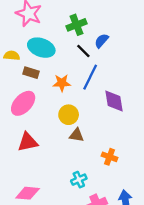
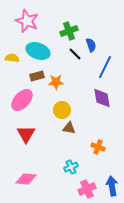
blue semicircle: (102, 41) -> (91, 45), turned 120
brown rectangle: (31, 73) -> (37, 76), moved, turned -32
blue line: (90, 77) -> (105, 67), moved
red triangle: (28, 142) -> (26, 134), turned -48

